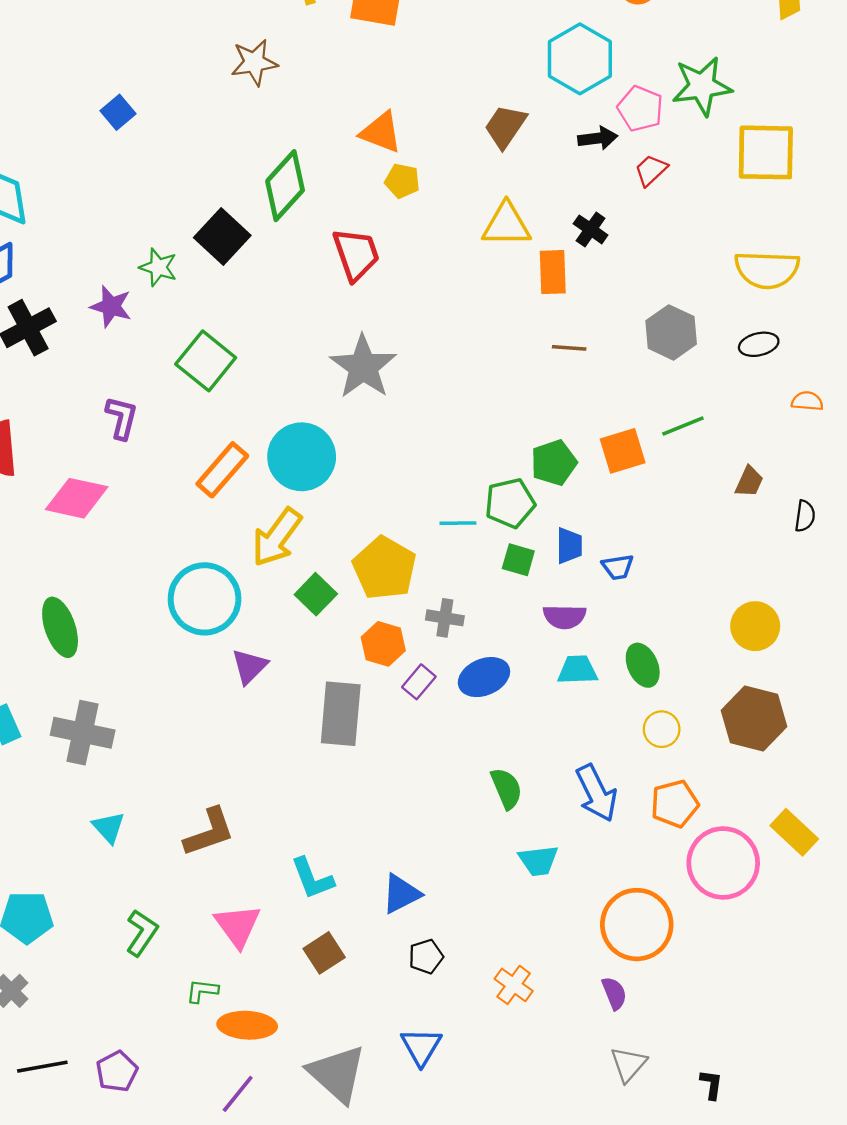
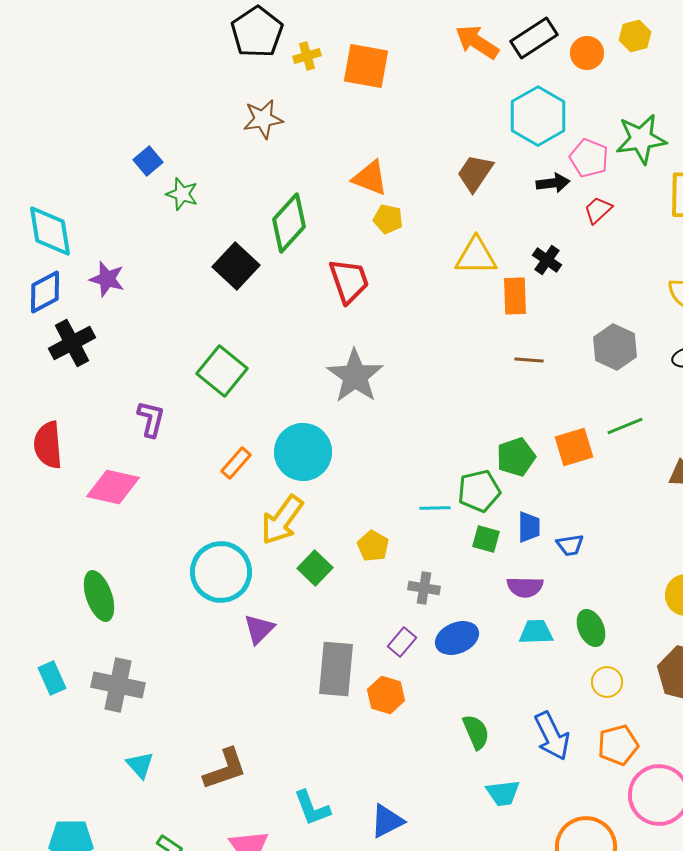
green star: (158, 267) -> (182, 194), moved
purple star: (111, 306) -> (107, 279), moved
orange rectangle: (222, 470) -> (236, 463), size x0.7
yellow pentagon: (385, 568) -> (373, 546), size x0.6
orange hexagon: (383, 644) -> (386, 695), moved

